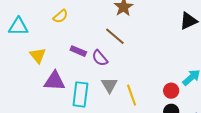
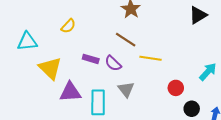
yellow triangle: (38, 55) -> (50, 68), size x1.4
red circle: (171, 91) -> (176, 88), moved
yellow line: (132, 95) -> (151, 58), moved, turned -55

